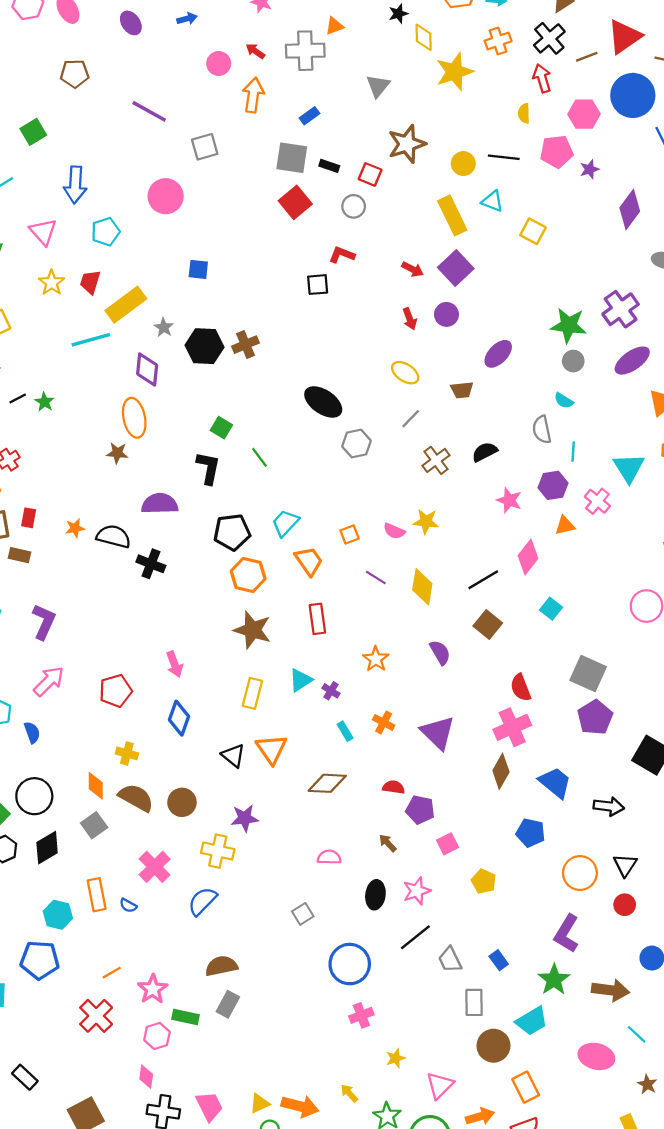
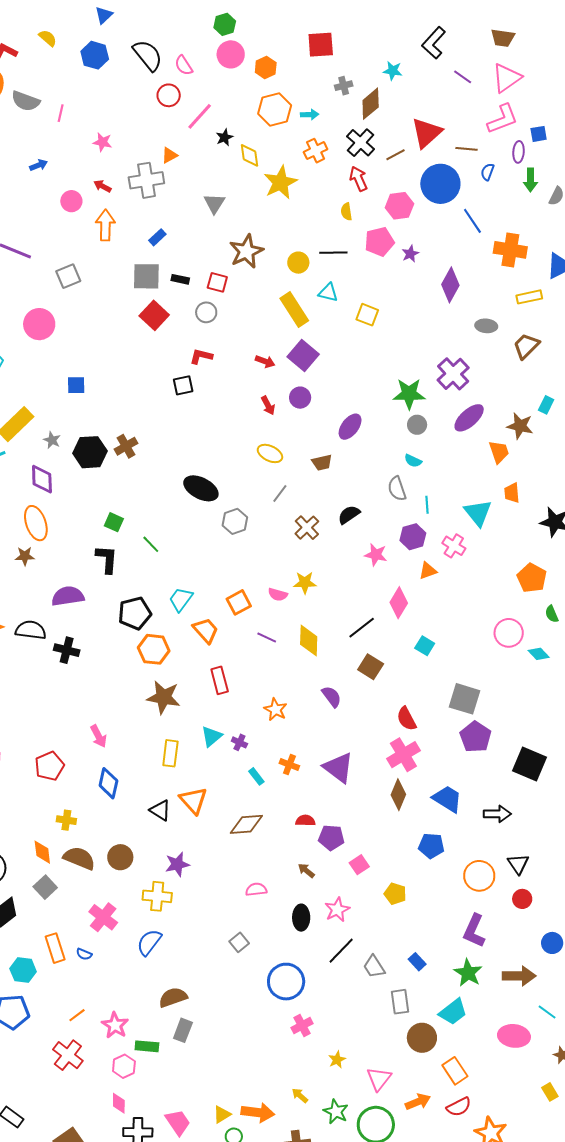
orange square: (350, 535) -> (239, 602), size x1.4

